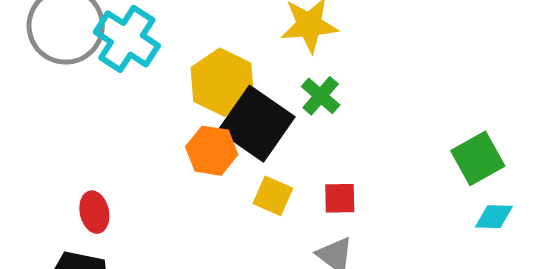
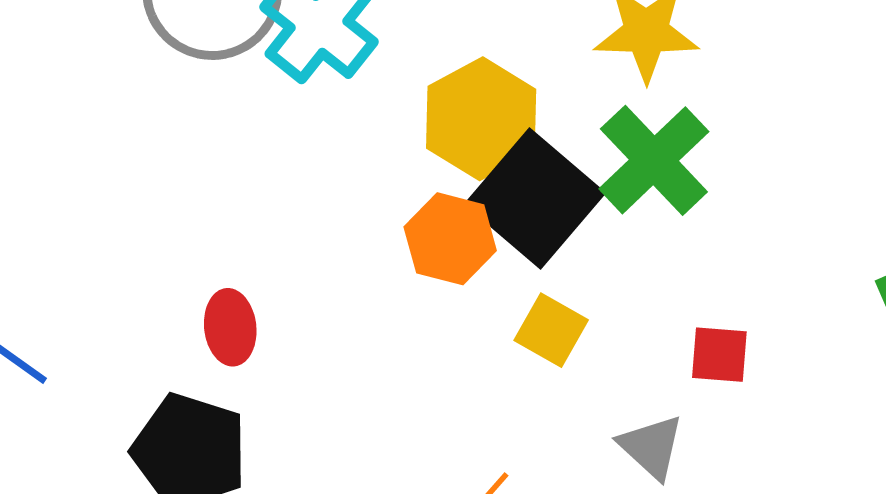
green cross: (321, 96) -> (654, 160), size x1.6
red square: (340, 198) -> (719, 355), moved

